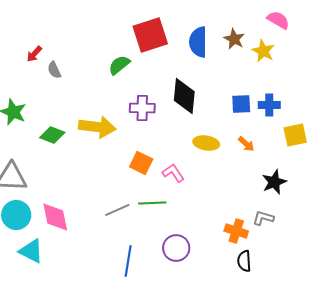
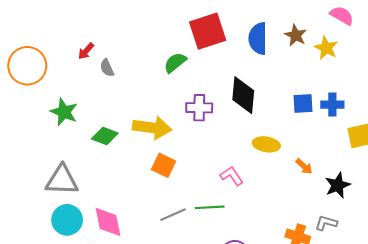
orange arrow: (246, 144) -> (304, 166), moved
orange square: (141, 163) -> (164, 165), moved

